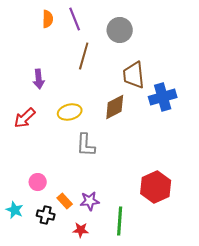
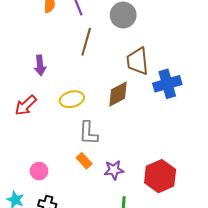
orange rectangle: (65, 201) -> (84, 161), moved
purple star: (90, 201) -> (114, 170), moved

